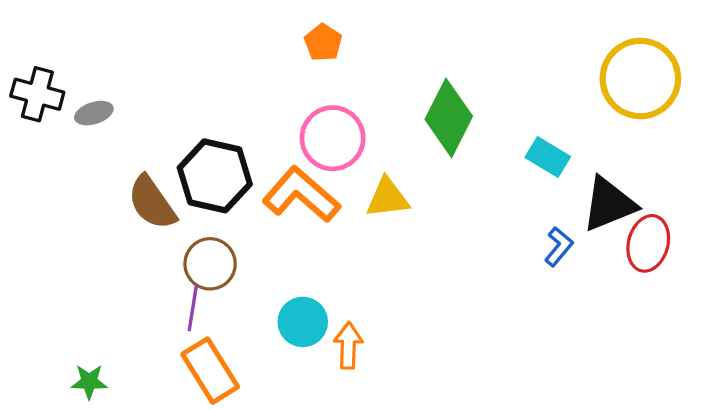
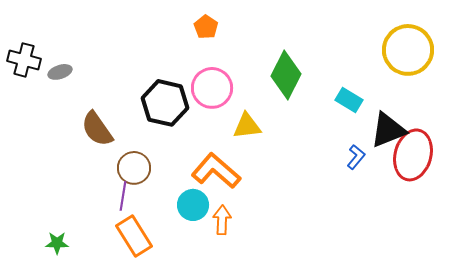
black hexagon: (215, 176) -> (165, 103), moved
orange L-shape: (301, 195) -> (216, 171), moved
red ellipse: (648, 243) -> (413, 155), size x1.4

